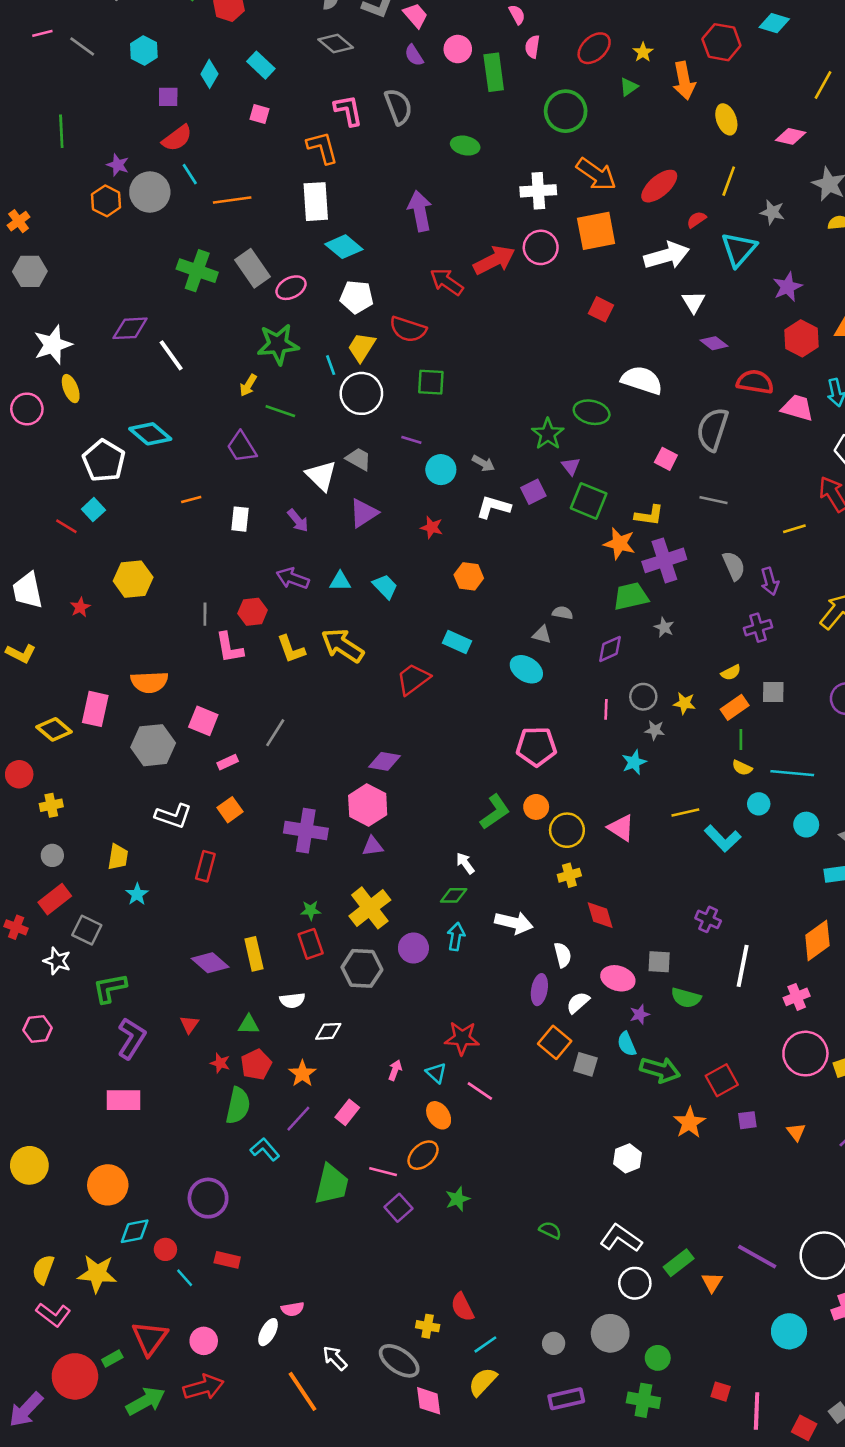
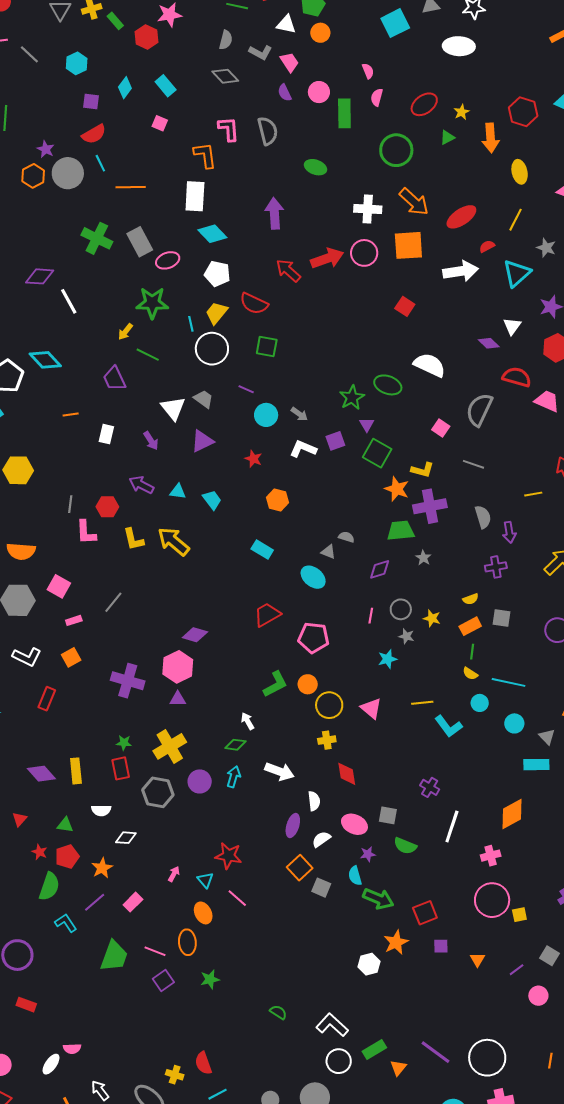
white triangle: (694, 302) -> (512, 326), moved
red trapezoid: (413, 679) -> (267, 615), moved
orange ellipse: (423, 1155) -> (187, 942), turned -60
white hexagon: (628, 1158) -> (369, 964), moved

